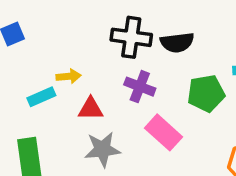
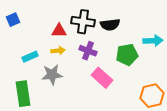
yellow arrow: (69, 76) -> (58, 51), moved
red triangle: (91, 109) -> (59, 31), moved
gray star: (102, 149) -> (52, 75), moved

